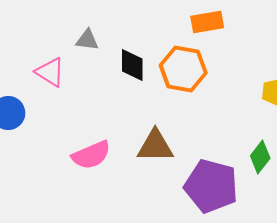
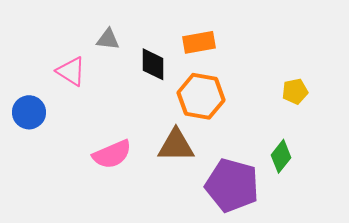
orange rectangle: (207, 22) -> (199, 42), moved
orange hexagon: (183, 69) -> (201, 96), moved

